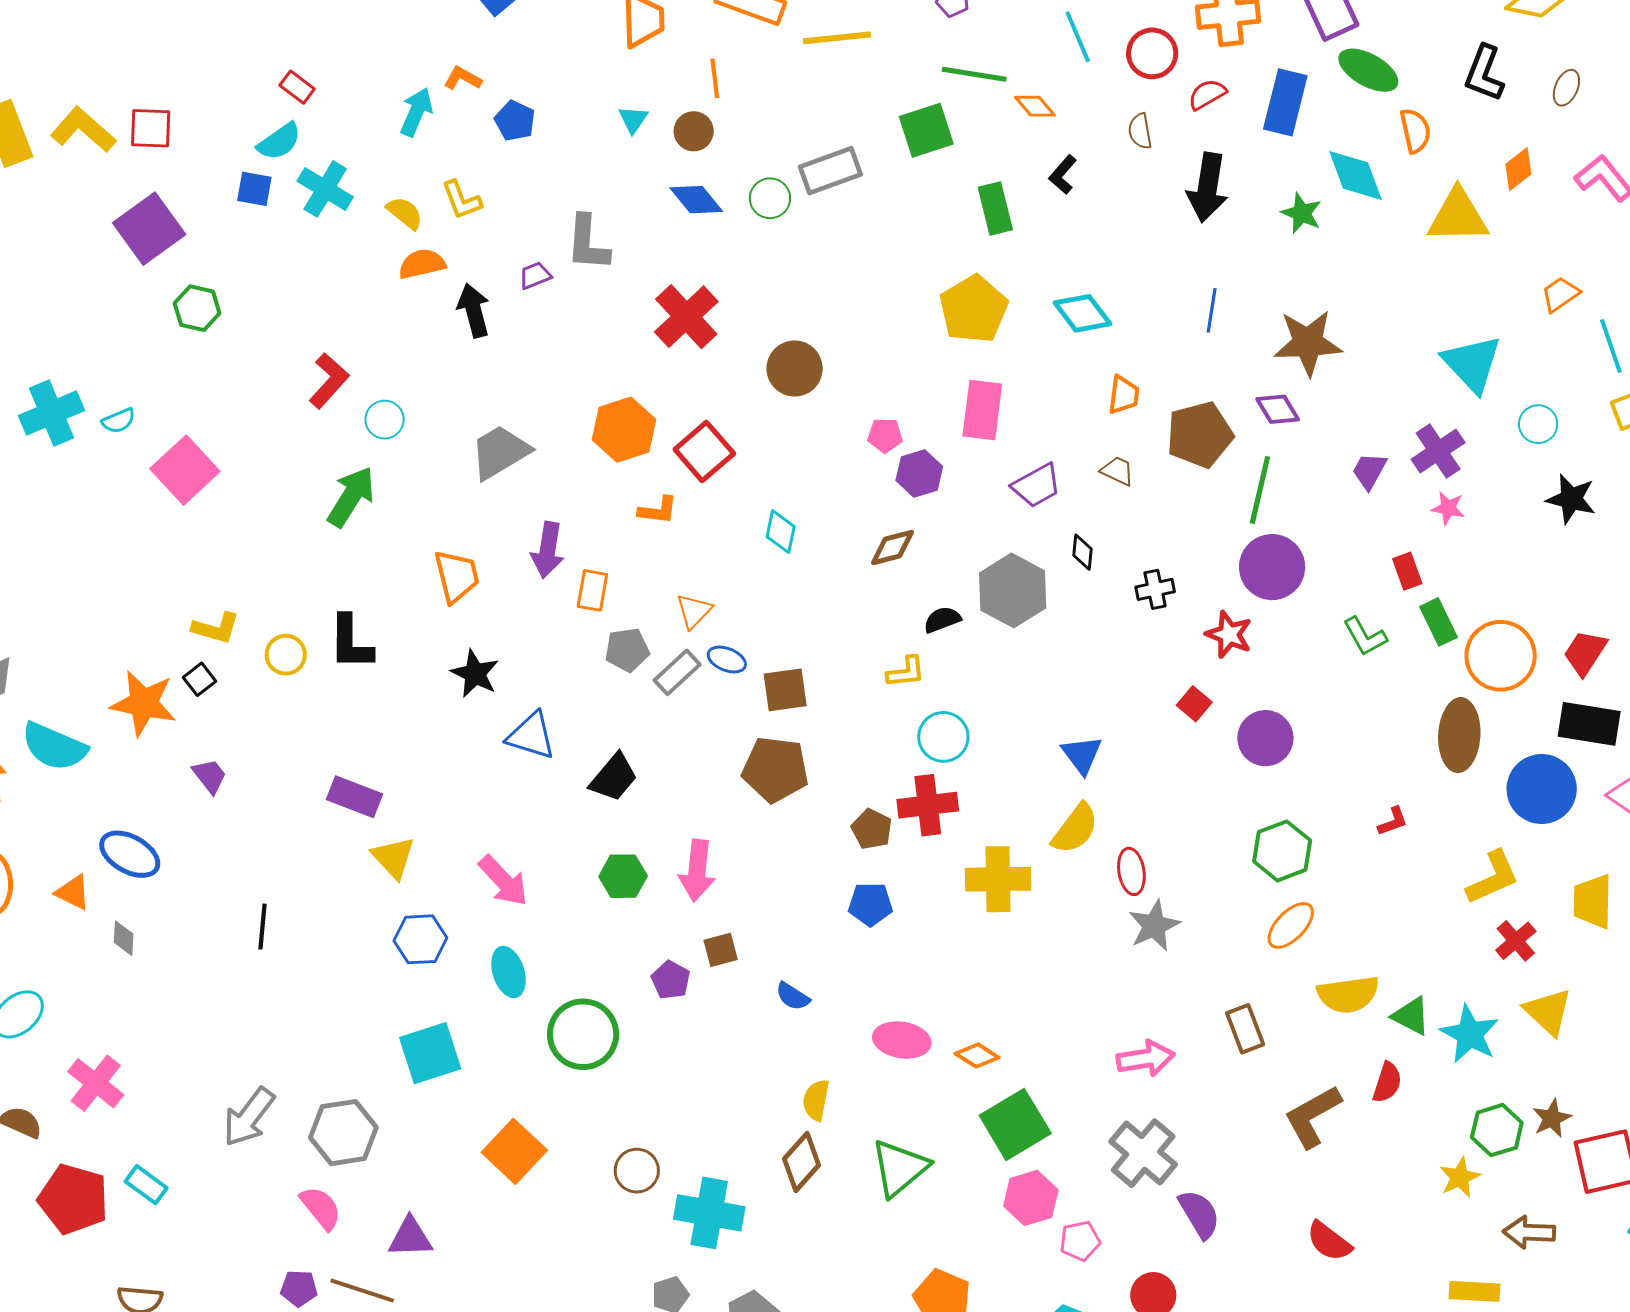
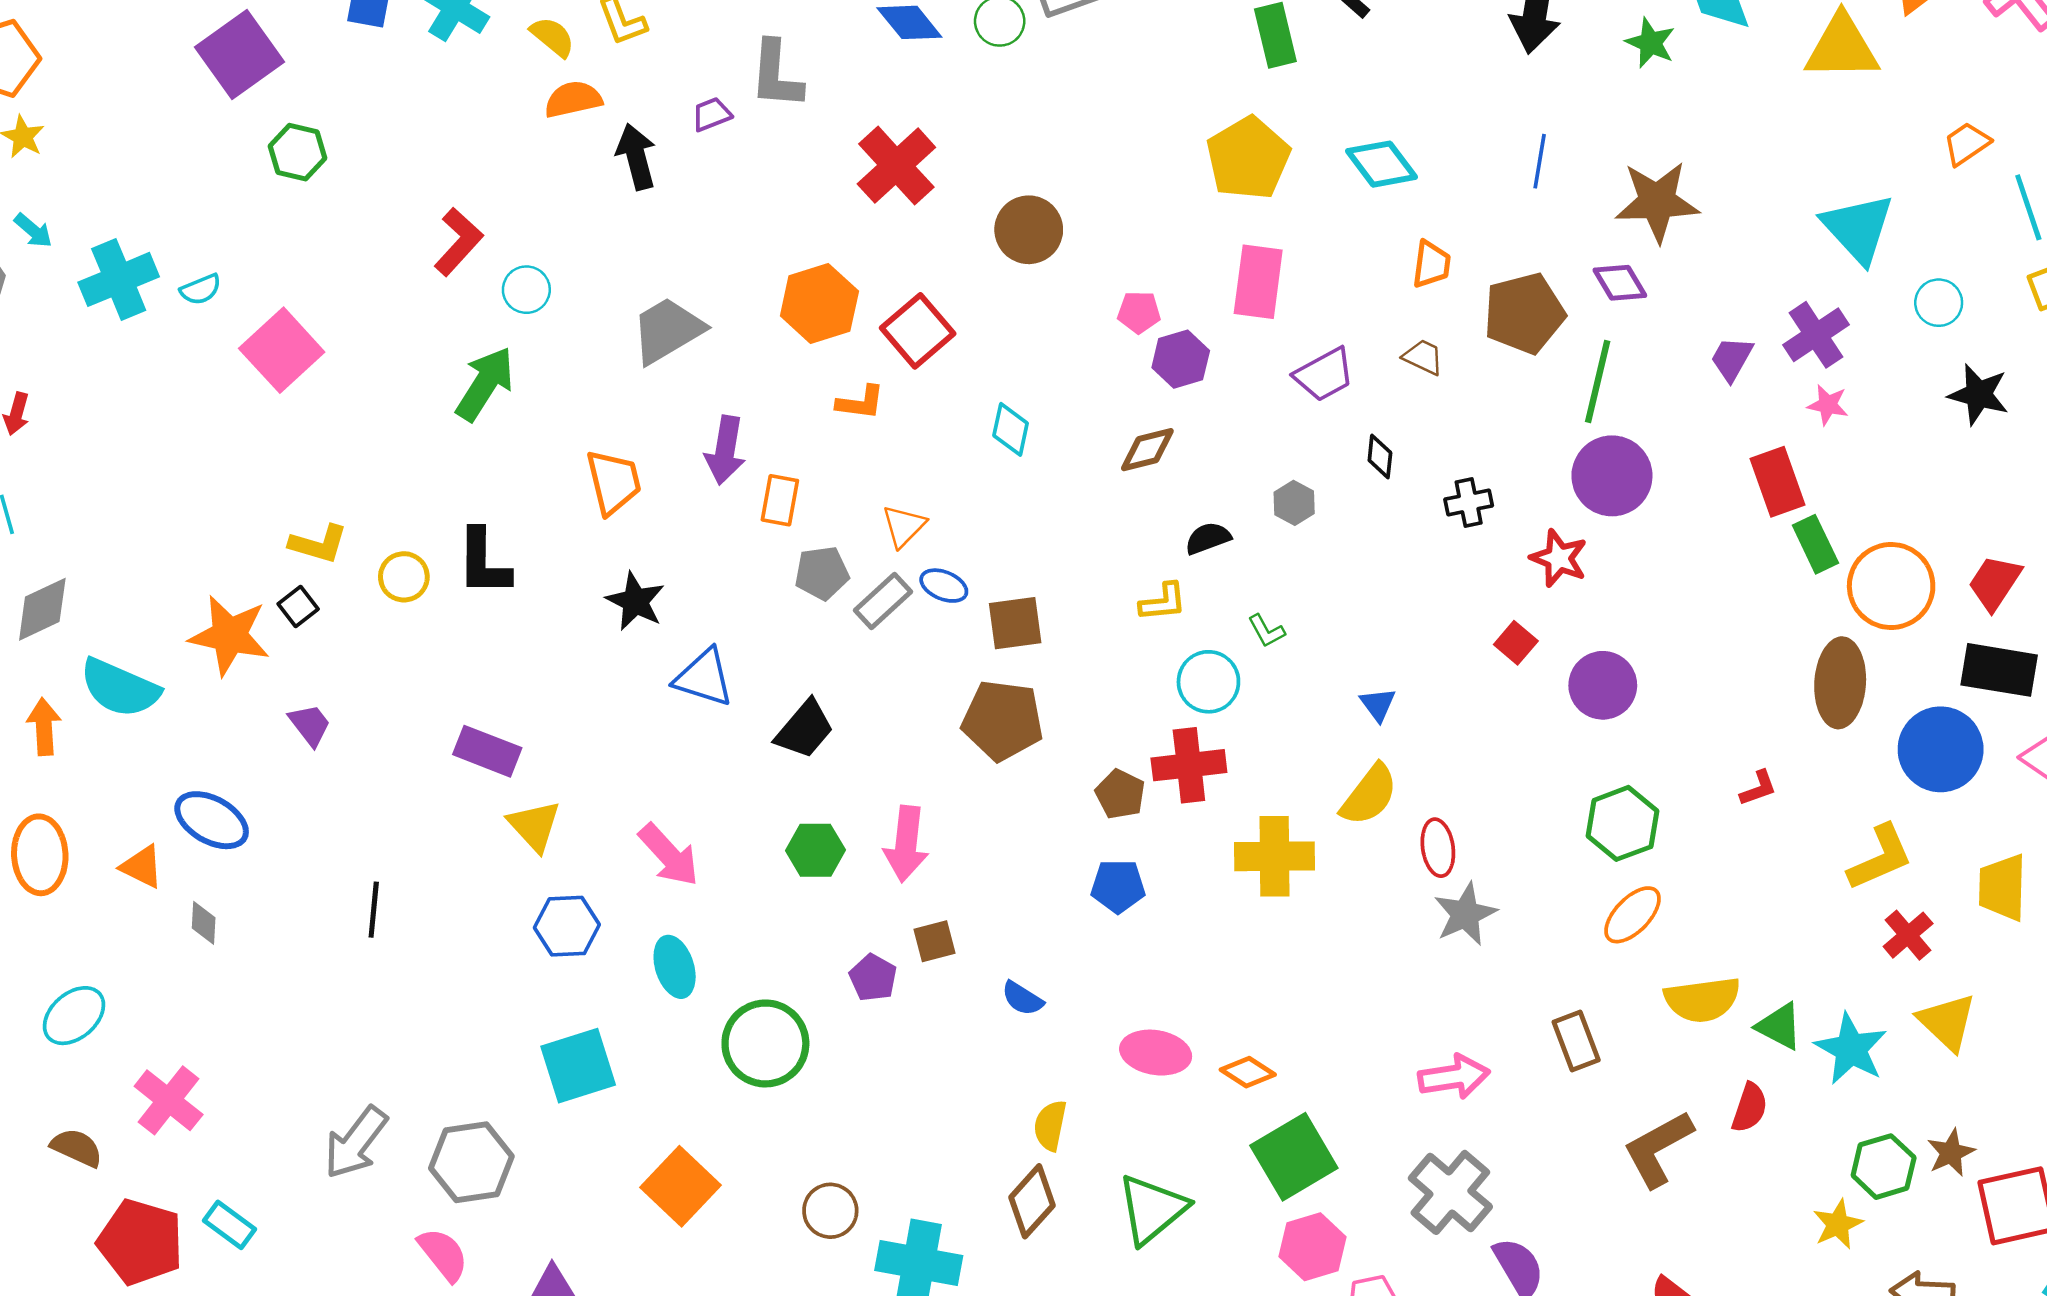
red rectangle: (1407, 571) -> (1778, 482), size x1.5
gray hexagon: (1013, 590) -> (1294, 503), size x0.5
green L-shape: (1365, 636) -> (1266, 631), moved, size x0.7
blue triangle: (1082, 755) -> (1378, 704), size x0.7

